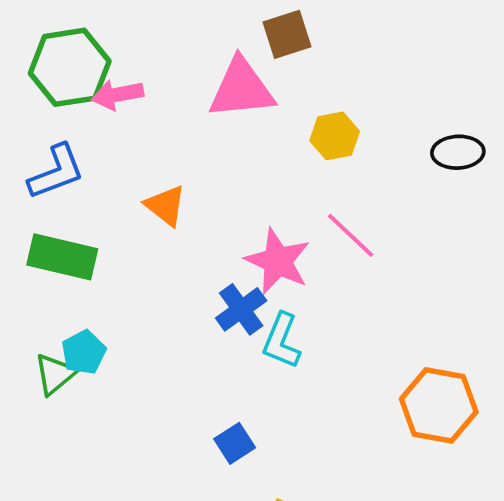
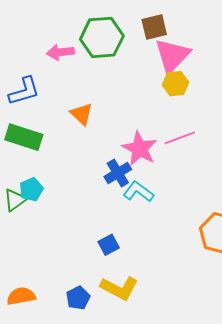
green hexagon: (70, 67) -> (102, 37), moved
pink triangle: (241, 89) -> (172, 56), moved, turned -45
pink line: (351, 235) -> (180, 138), turned -68
cyan L-shape: (282, 341) -> (138, 192), turned 100

